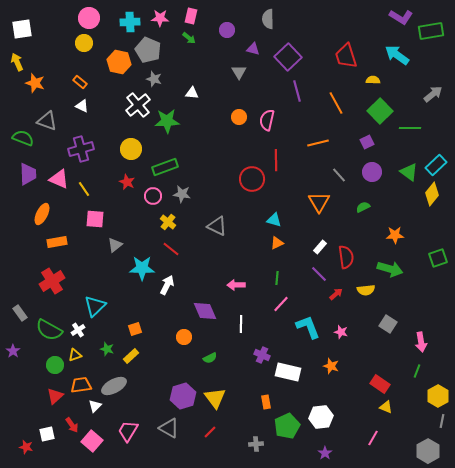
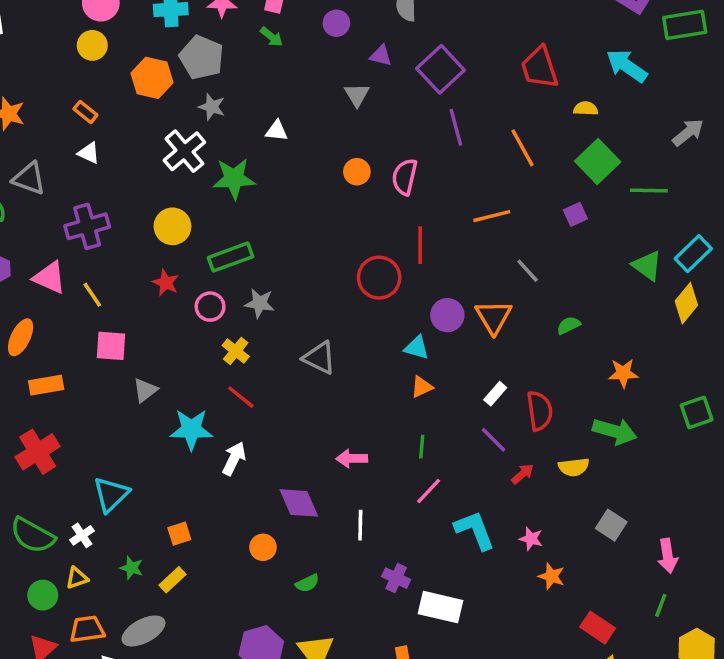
purple circle: (372, 172) -> (447, 315), moved
orange star: (331, 366) -> (552, 576), moved

